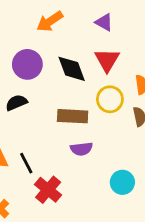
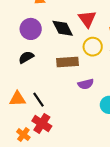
purple semicircle: (81, 149) -> (86, 84), moved
red cross: (48, 190) -> (42, 124), moved

